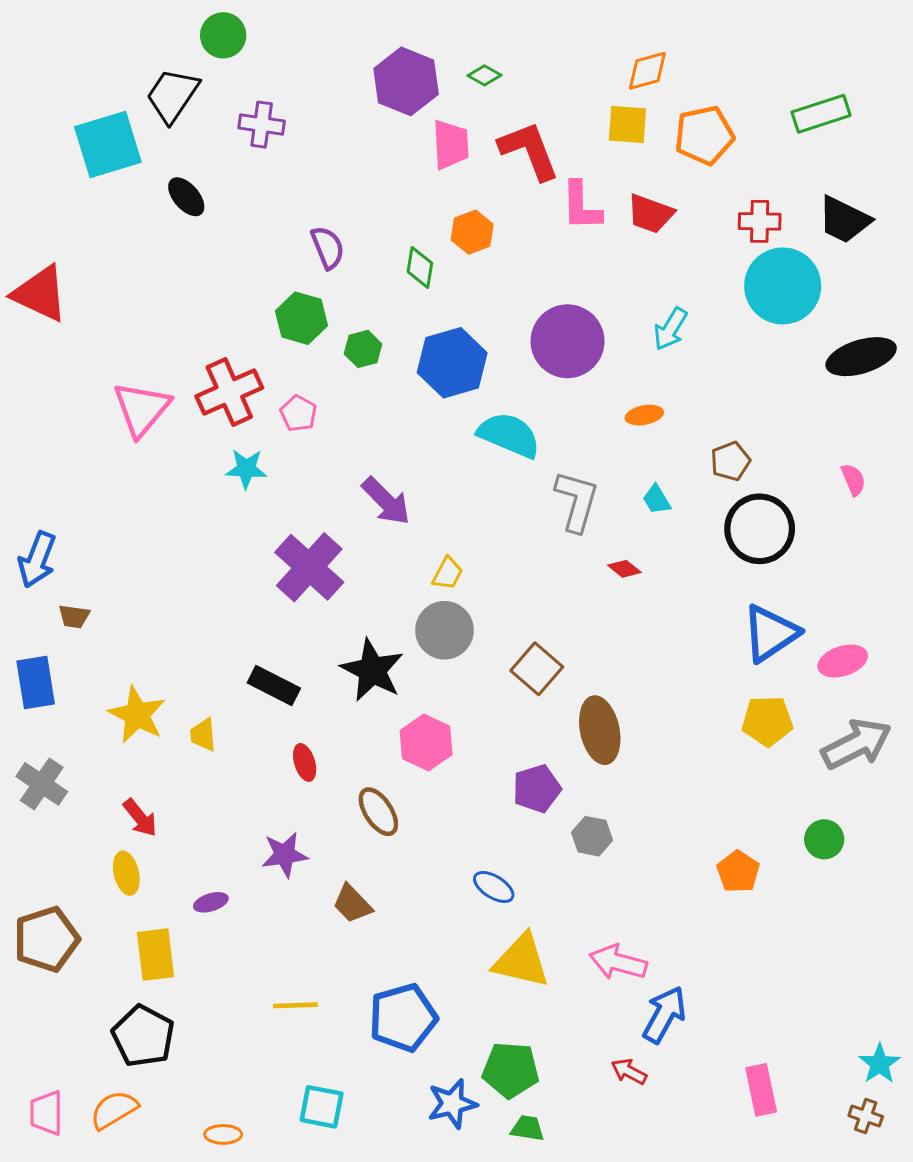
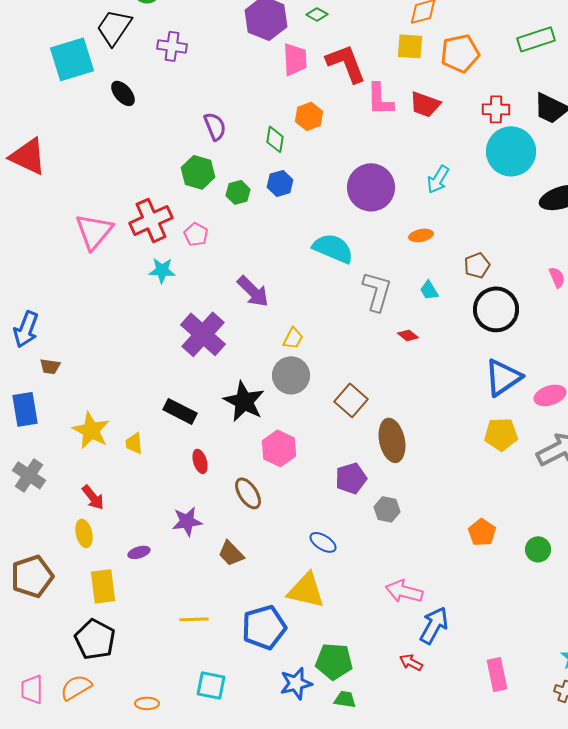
blue hexagon: (452, 363) -> (280, 183), moved, size x0.6
green circle: (824, 839) -> (538, 549), moved
yellow triangle: (521, 961) -> (306, 590), moved

